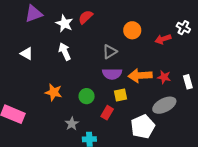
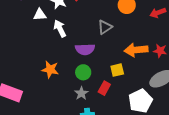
white triangle: (27, 54) -> (40, 15), moved, turned -32
purple semicircle: (112, 74) -> (85, 49), moved
gray star: (72, 124) -> (81, 93), moved

